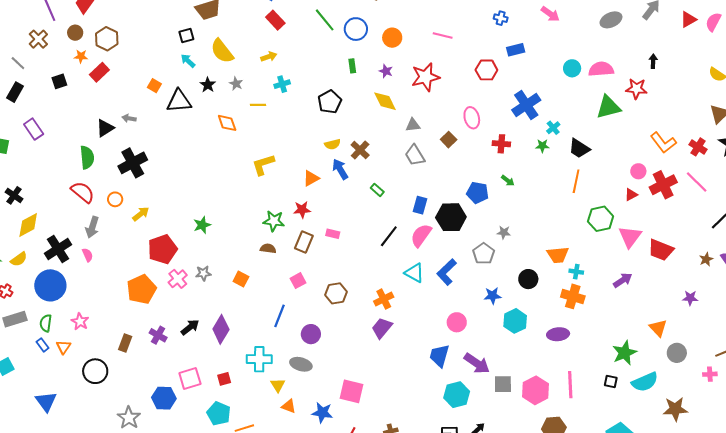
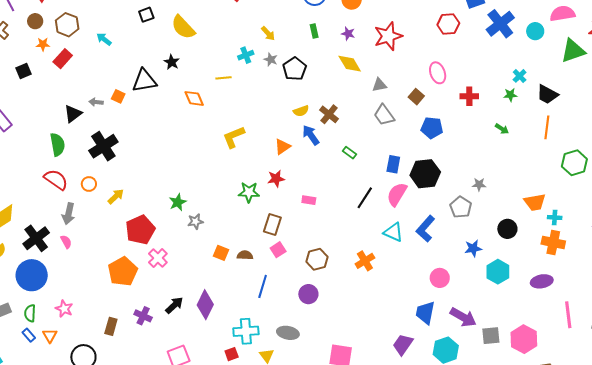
yellow arrow: (269, 57) -> (268, 33), moved, turned 70
cyan arrow: (188, 61) -> (104, 39), moved
cyan circle: (572, 68) -> (535, 31), moved
gray star: (236, 84) -> (271, 59), moved
orange square: (154, 86) -> (118, 96), moved
blue cross: (526, 105) -> (500, 24), moved
green arrow: (508, 181) -> (502, 129), moved
blue pentagon: (477, 193) -> (432, 128), moved
brown rectangle: (304, 242) -> (272, 225), moved
brown semicircle: (268, 248) -> (245, 255), moved
gray star: (203, 273) -> (195, 222), moved
purple trapezoid: (382, 328) -> (403, 344), moved
purple circle: (311, 334) -> (308, 294), moved
red square: (224, 379) -> (232, 354), moved
pink line: (570, 385) -> (568, 315), moved

